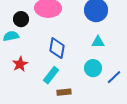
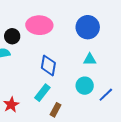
red star: (20, 64) -> (11, 105), moved
brown rectangle: (64, 92) -> (55, 110), turned -56

